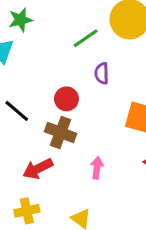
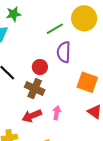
purple semicircle: (102, 73) -> (64, 52), size x1.5
red arrow: (38, 169) -> (32, 116), moved

